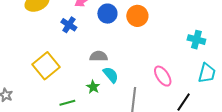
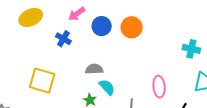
yellow square: (46, 66) -> (42, 81), turned -32
pink ellipse: (163, 76) -> (159, 87), turned 30

